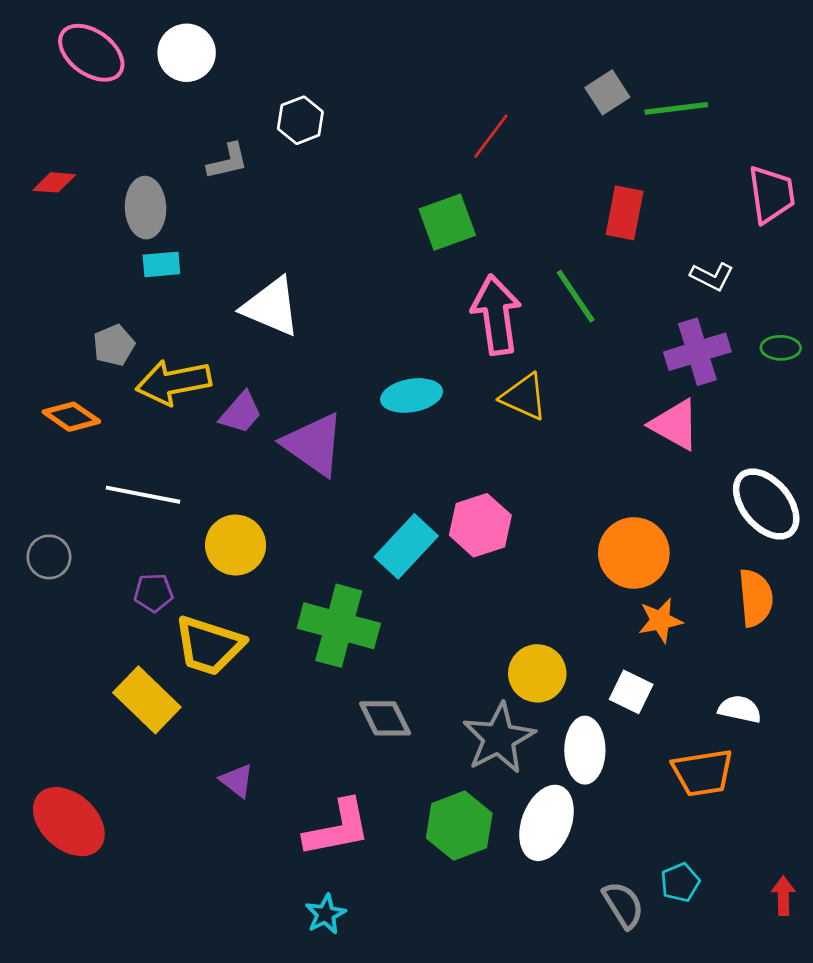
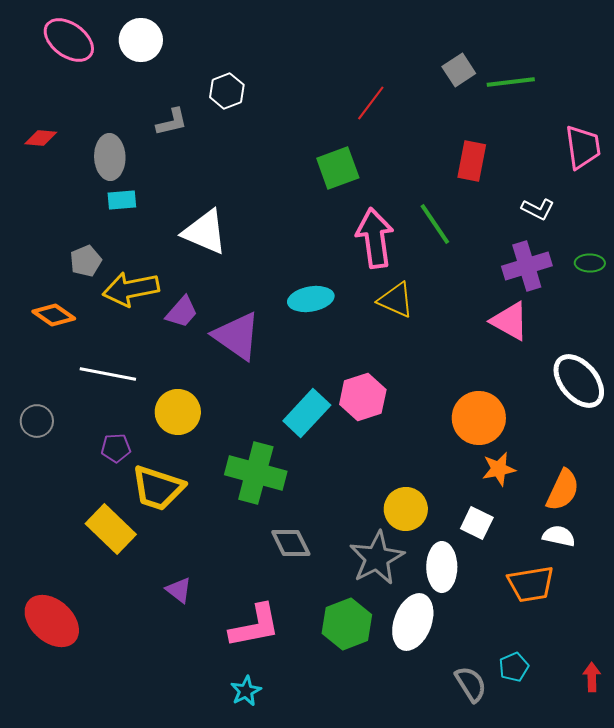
orange semicircle: (756, 598) -> (563, 490), moved, turned 30

